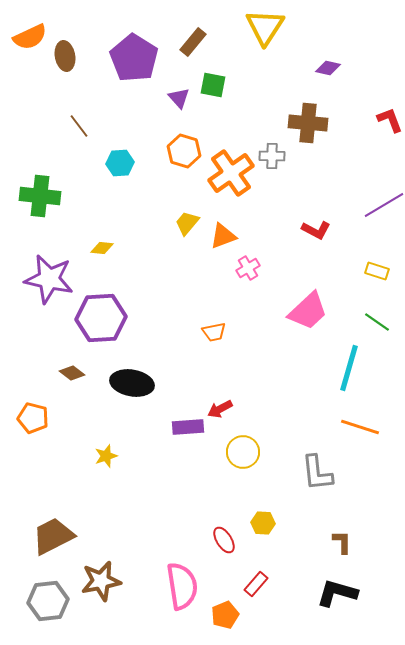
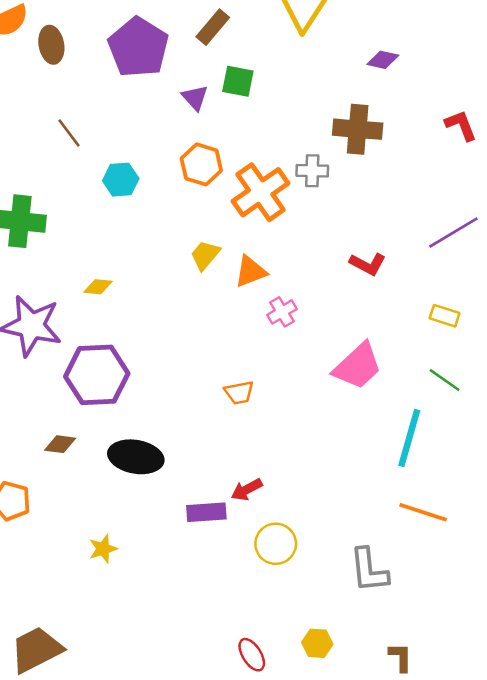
brown diamond: (72, 373) -> (60, 444), turned -30
yellow hexagon: (263, 523) -> (317, 643), moved

